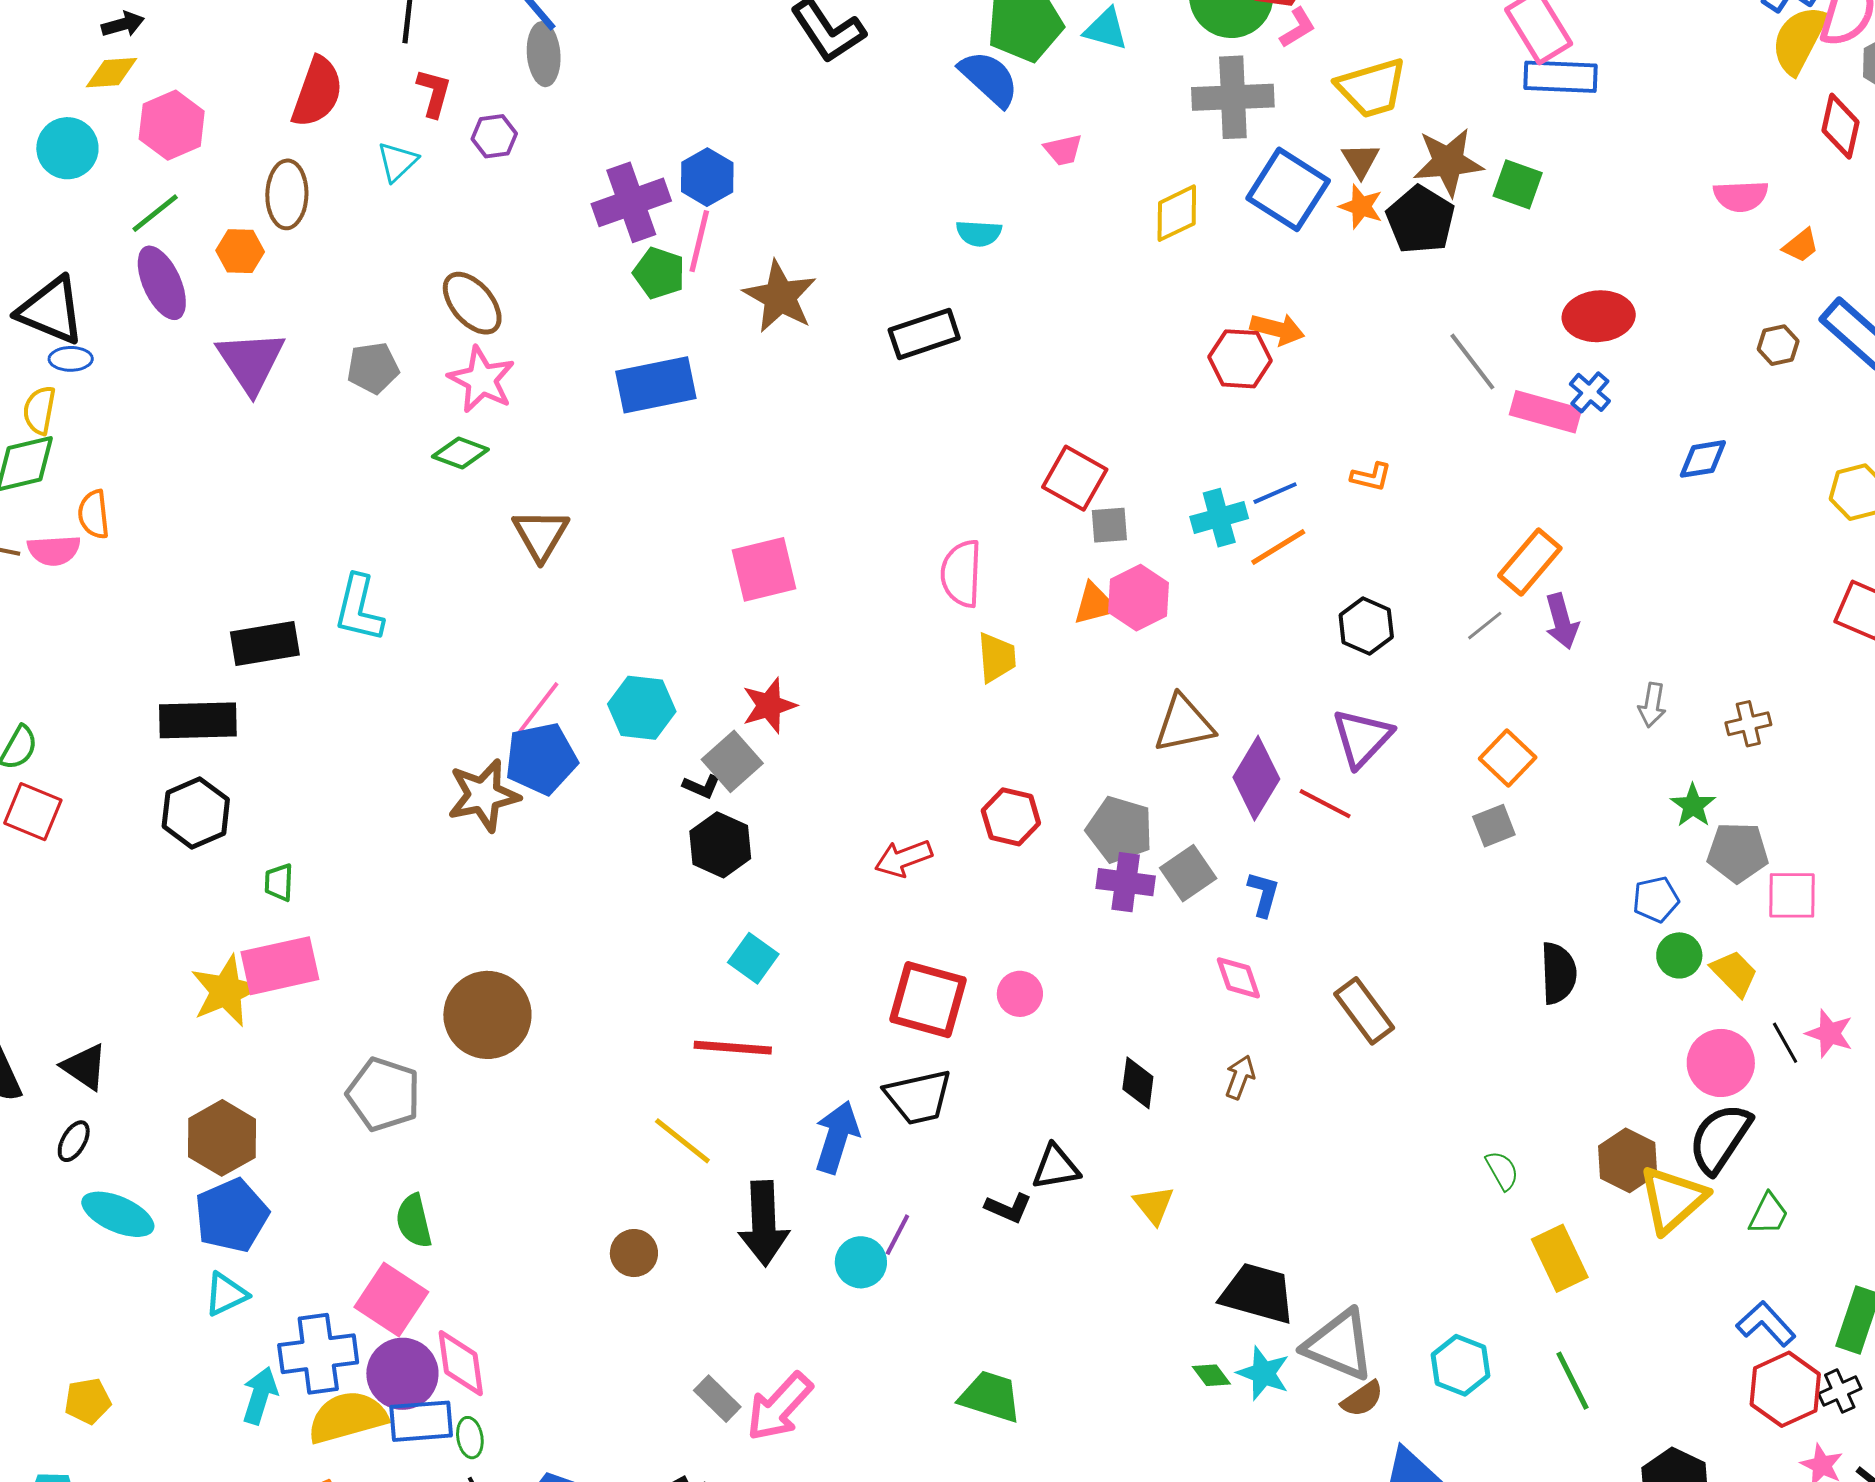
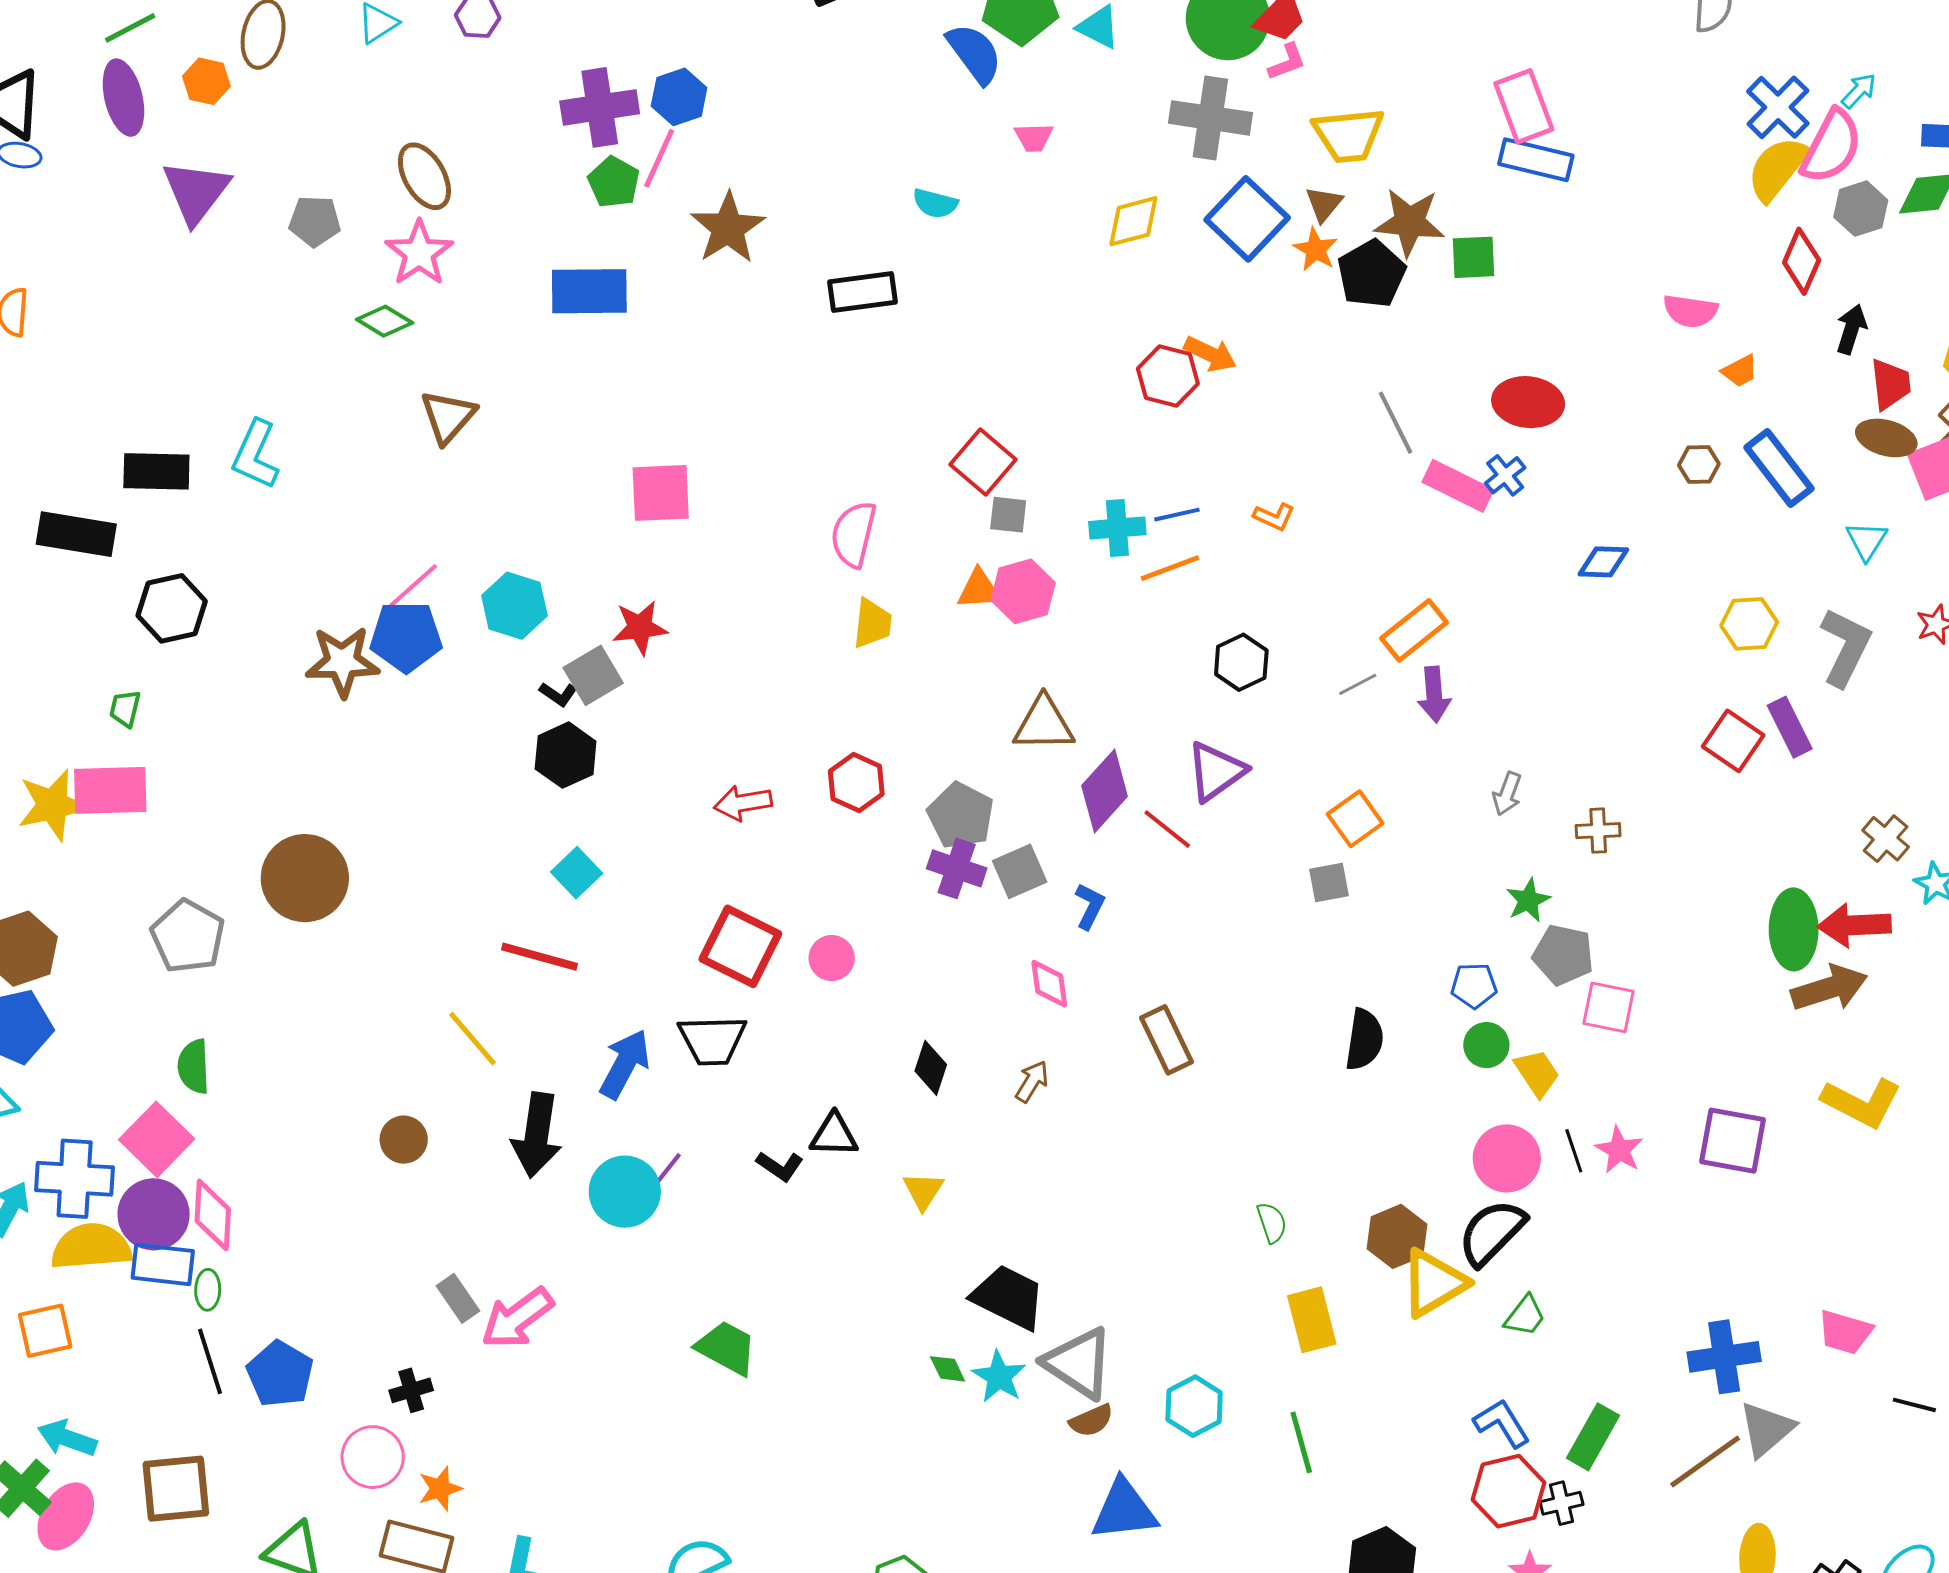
green square: (1518, 184) -> (1473, 257), turned -33
black hexagon: (196, 813) -> (172, 608), moved
cyan circle: (861, 1262) -> (625, 1192), size x1.4

